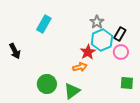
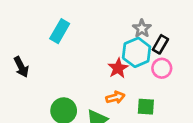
gray star: (97, 22) -> (142, 28), moved
orange arrow: (80, 67) -> (115, 97), moved
green square: (127, 83) -> (146, 107), moved

